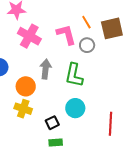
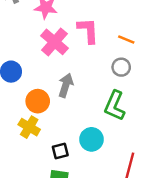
orange line: (86, 22) -> (126, 40), turned -48
pink L-shape: (66, 35) -> (88, 31), moved
green L-shape: (74, 75) -> (115, 106), moved

